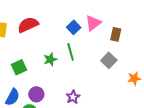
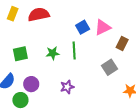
purple star: (73, 97) -> (67, 87), moved

